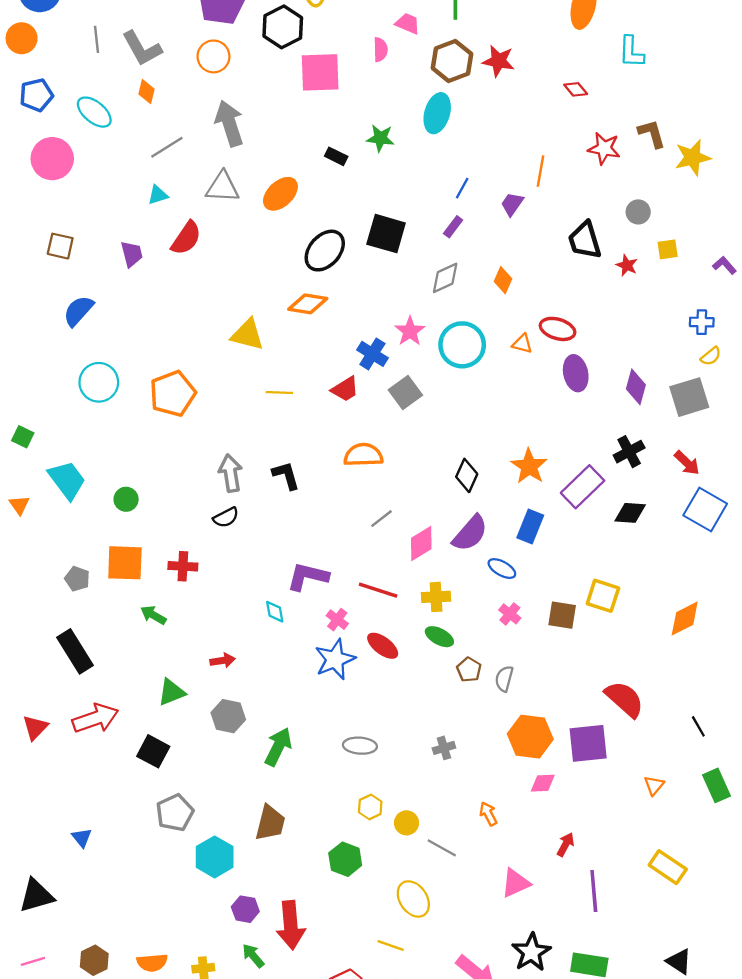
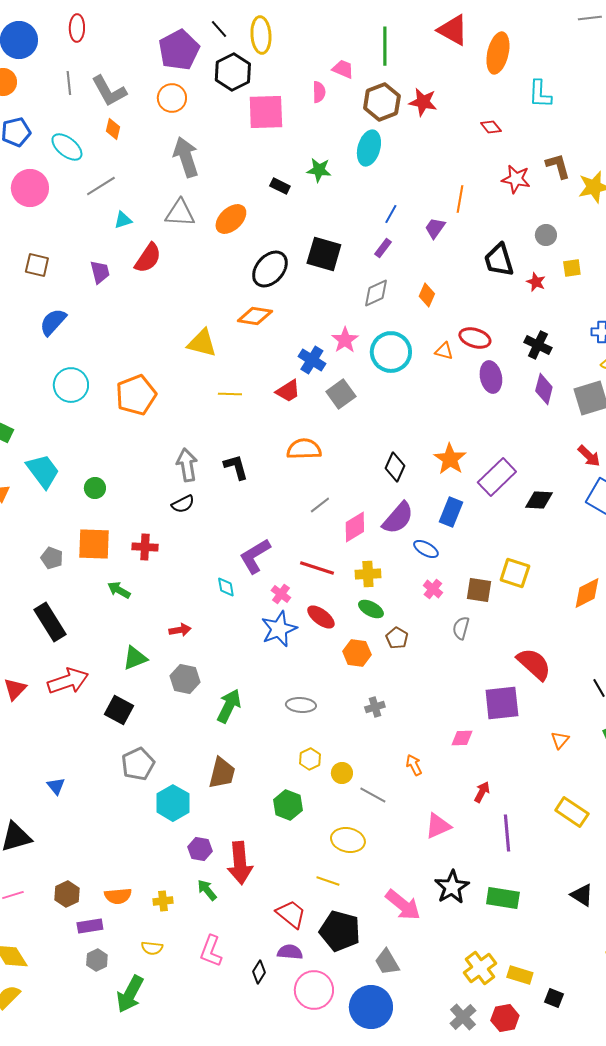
gray line: (167, 147) -> (101, 186), moved
black cross: (629, 452) -> (538, 345), moved, turned -36
purple L-shape: (308, 576) -> (255, 556), turned -45
gray semicircle: (504, 679) -> (461, 628), moved
orange hexagon: (530, 737) -> (357, 653), moved, size x0.7
yellow ellipse: (413, 899) -> (348, 840), turned -44

